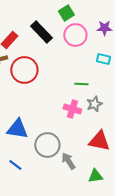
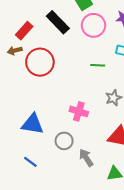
green line: (81, 84) -> (98, 65), moved
pink cross: (72, 109) -> (79, 111), moved
gray circle: (47, 145) -> (64, 141), size x0.7

